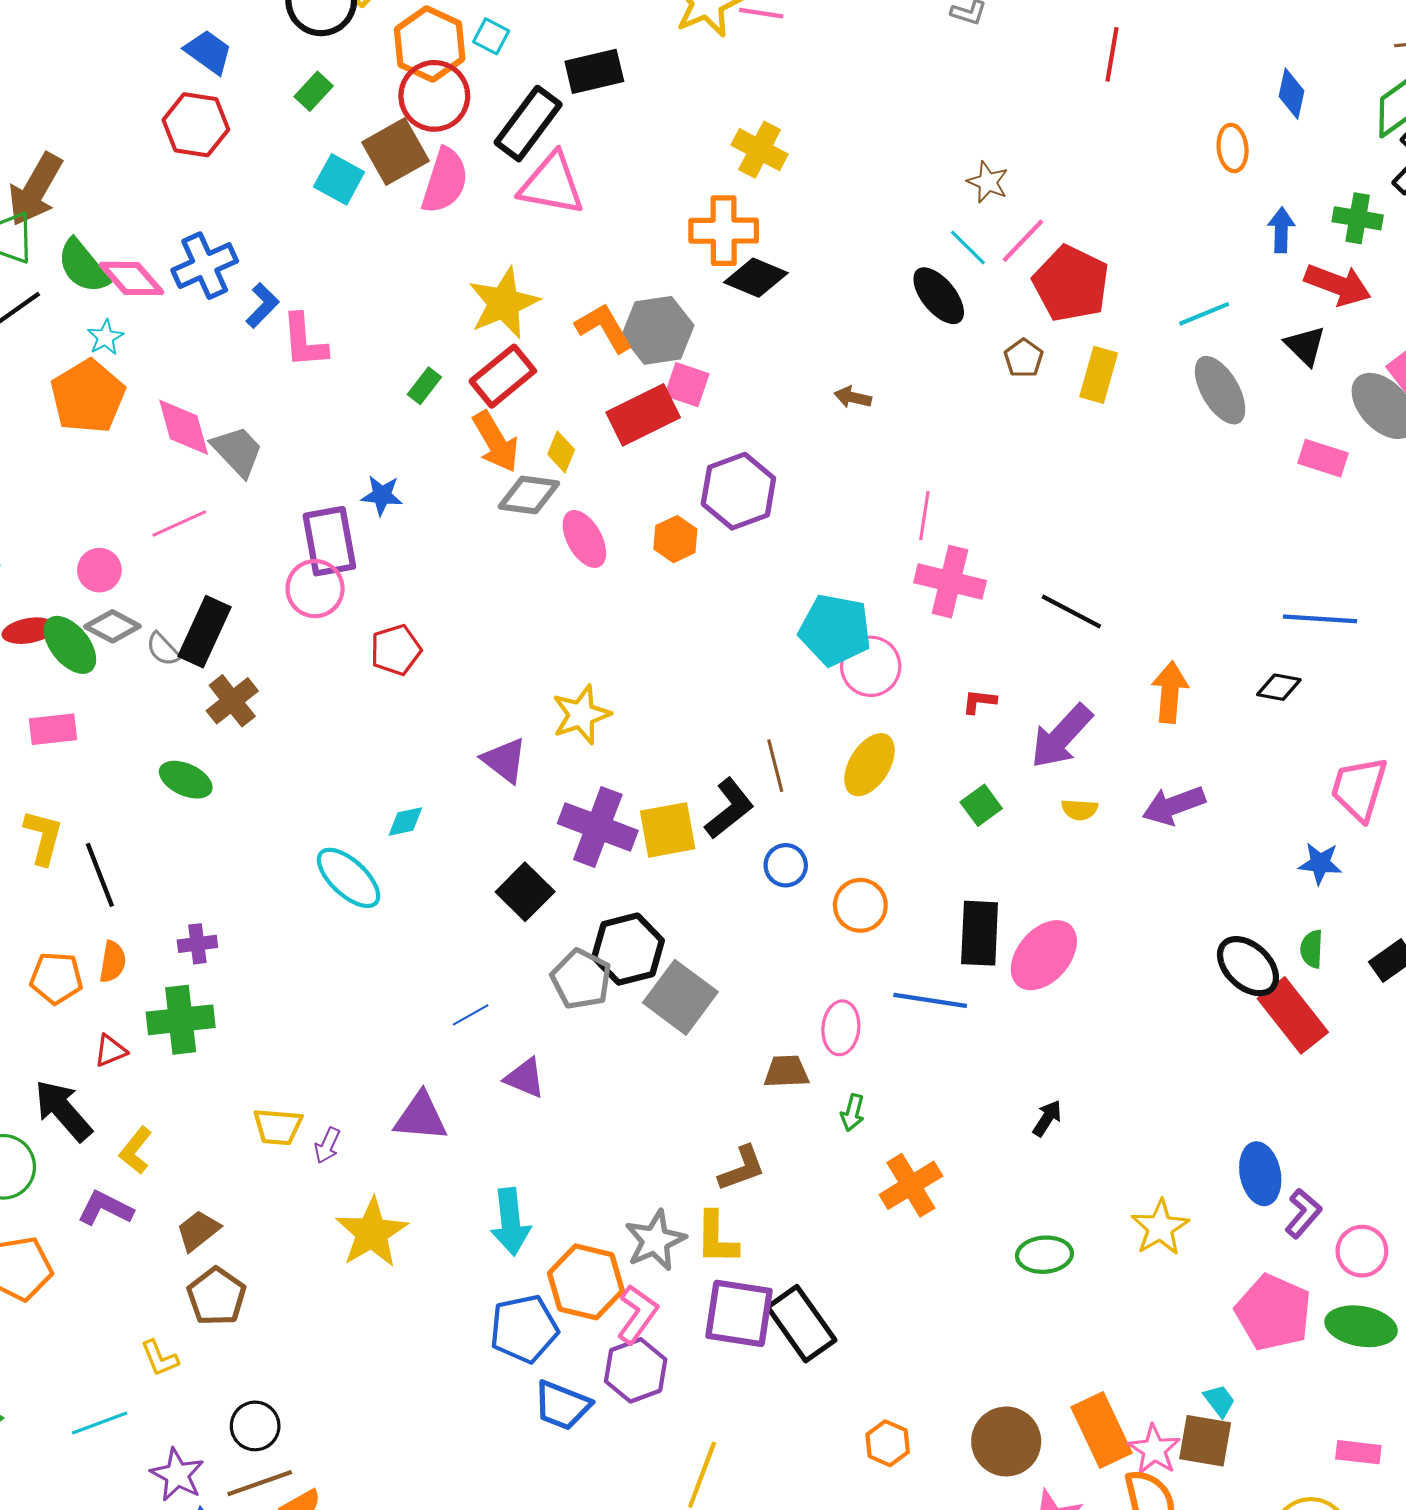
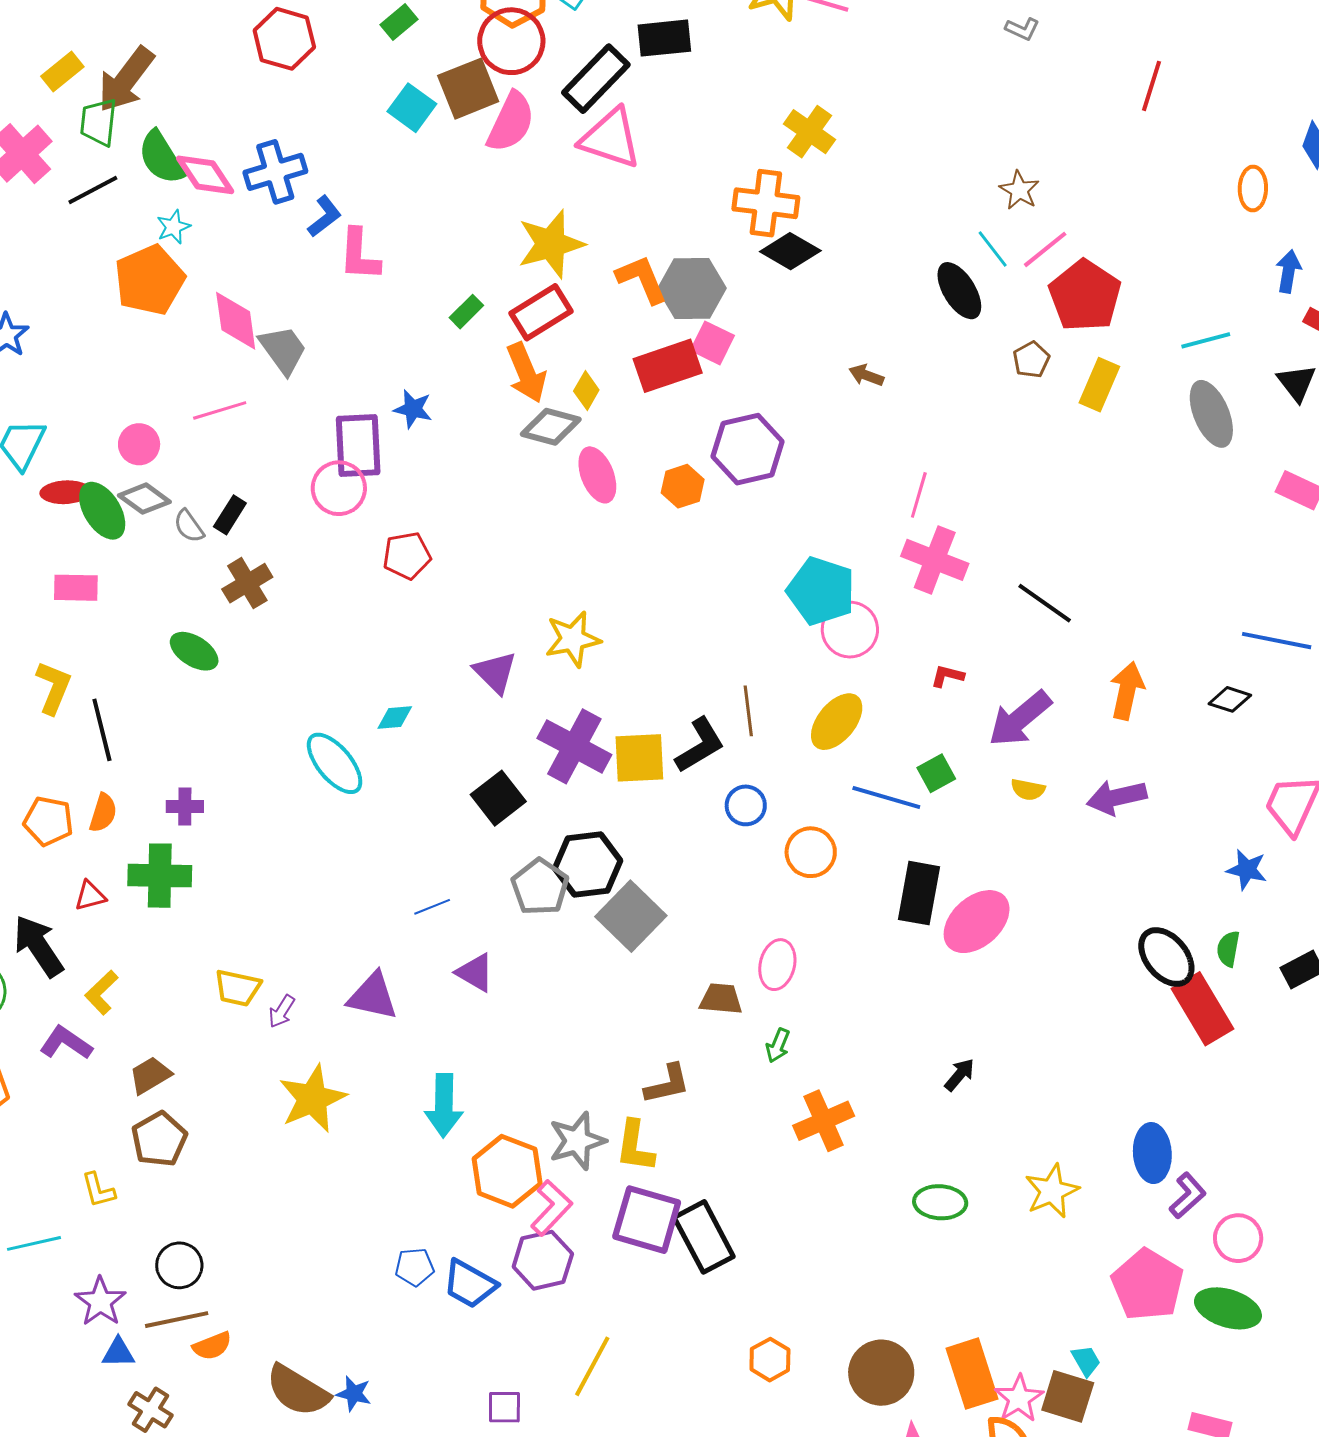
black rectangle: (204, 632) -> (230, 515), size x0.6
blue line: (930, 1000) -> (886, 797), moved
blue pentagon: (524, 1329) -> (415, 1267), moved, size x0.6

